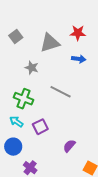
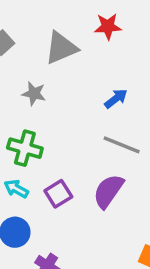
blue arrow: (79, 59) -> (116, 99), moved, turned -40
gray line: (61, 92) -> (122, 145), moved
purple semicircle: (69, 146) -> (108, 191), moved, size x1.5

